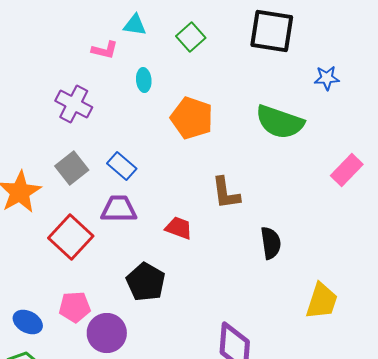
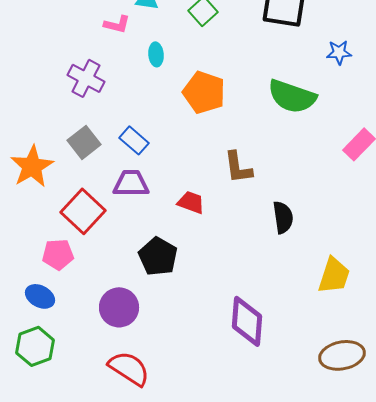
pink pentagon: (75, 307) -> (58, 254), moved

